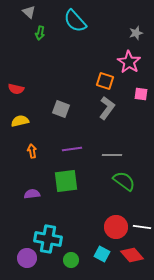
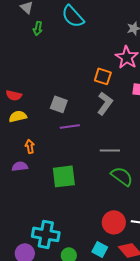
red semicircle: (16, 89) -> (14, 95), moved
purple line: (72, 149) -> (70, 126), moved
purple semicircle: (32, 194) -> (20, 166), moved

